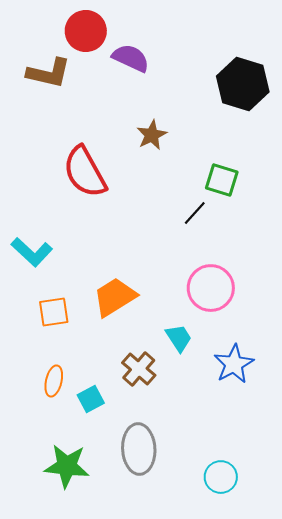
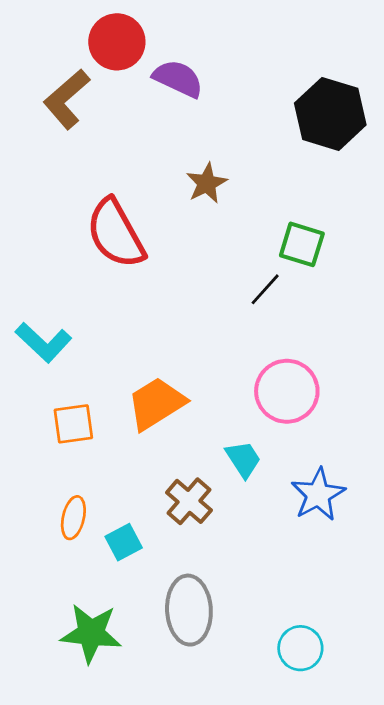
brown L-shape: (49, 73) -> (67, 99), turned 126

